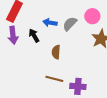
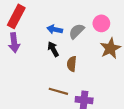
black arrow: (34, 36) -> (53, 49), moved
brown semicircle: (56, 52) -> (72, 64), moved

